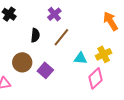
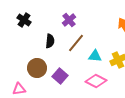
cyan triangle: (80, 58) -> (95, 56), moved
pink diamond: (95, 78) -> (96, 81), moved, turned 70

